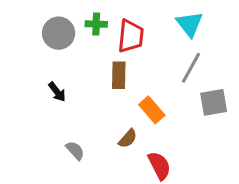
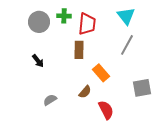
gray square: (214, 102) -> (142, 88), moved
gray semicircle: (75, 151) -> (50, 100), turned -80

